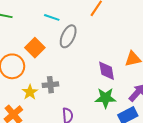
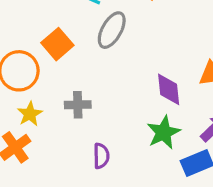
yellow star: (30, 92) -> (30, 114), moved
green star: (106, 98) -> (164, 132), turned -30

